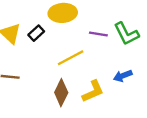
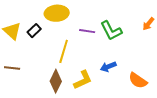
yellow line: (71, 58) -> (64, 51), turned -45

